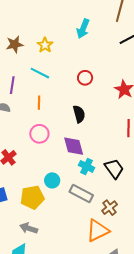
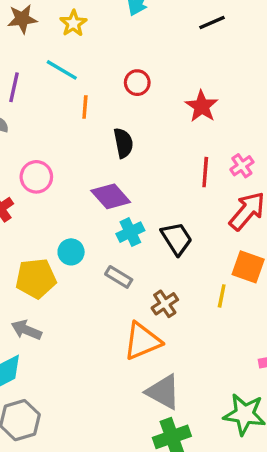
orange line: (39, 103) -> (85, 107), moved
pink circle: (39, 134) -> (36, 177), moved
purple diamond: (74, 146) -> (111, 196), turned -30
cyan cross: (87, 166) -> (130, 232), turned 35
gray rectangle: (81, 193) -> (119, 277), size x0.7

